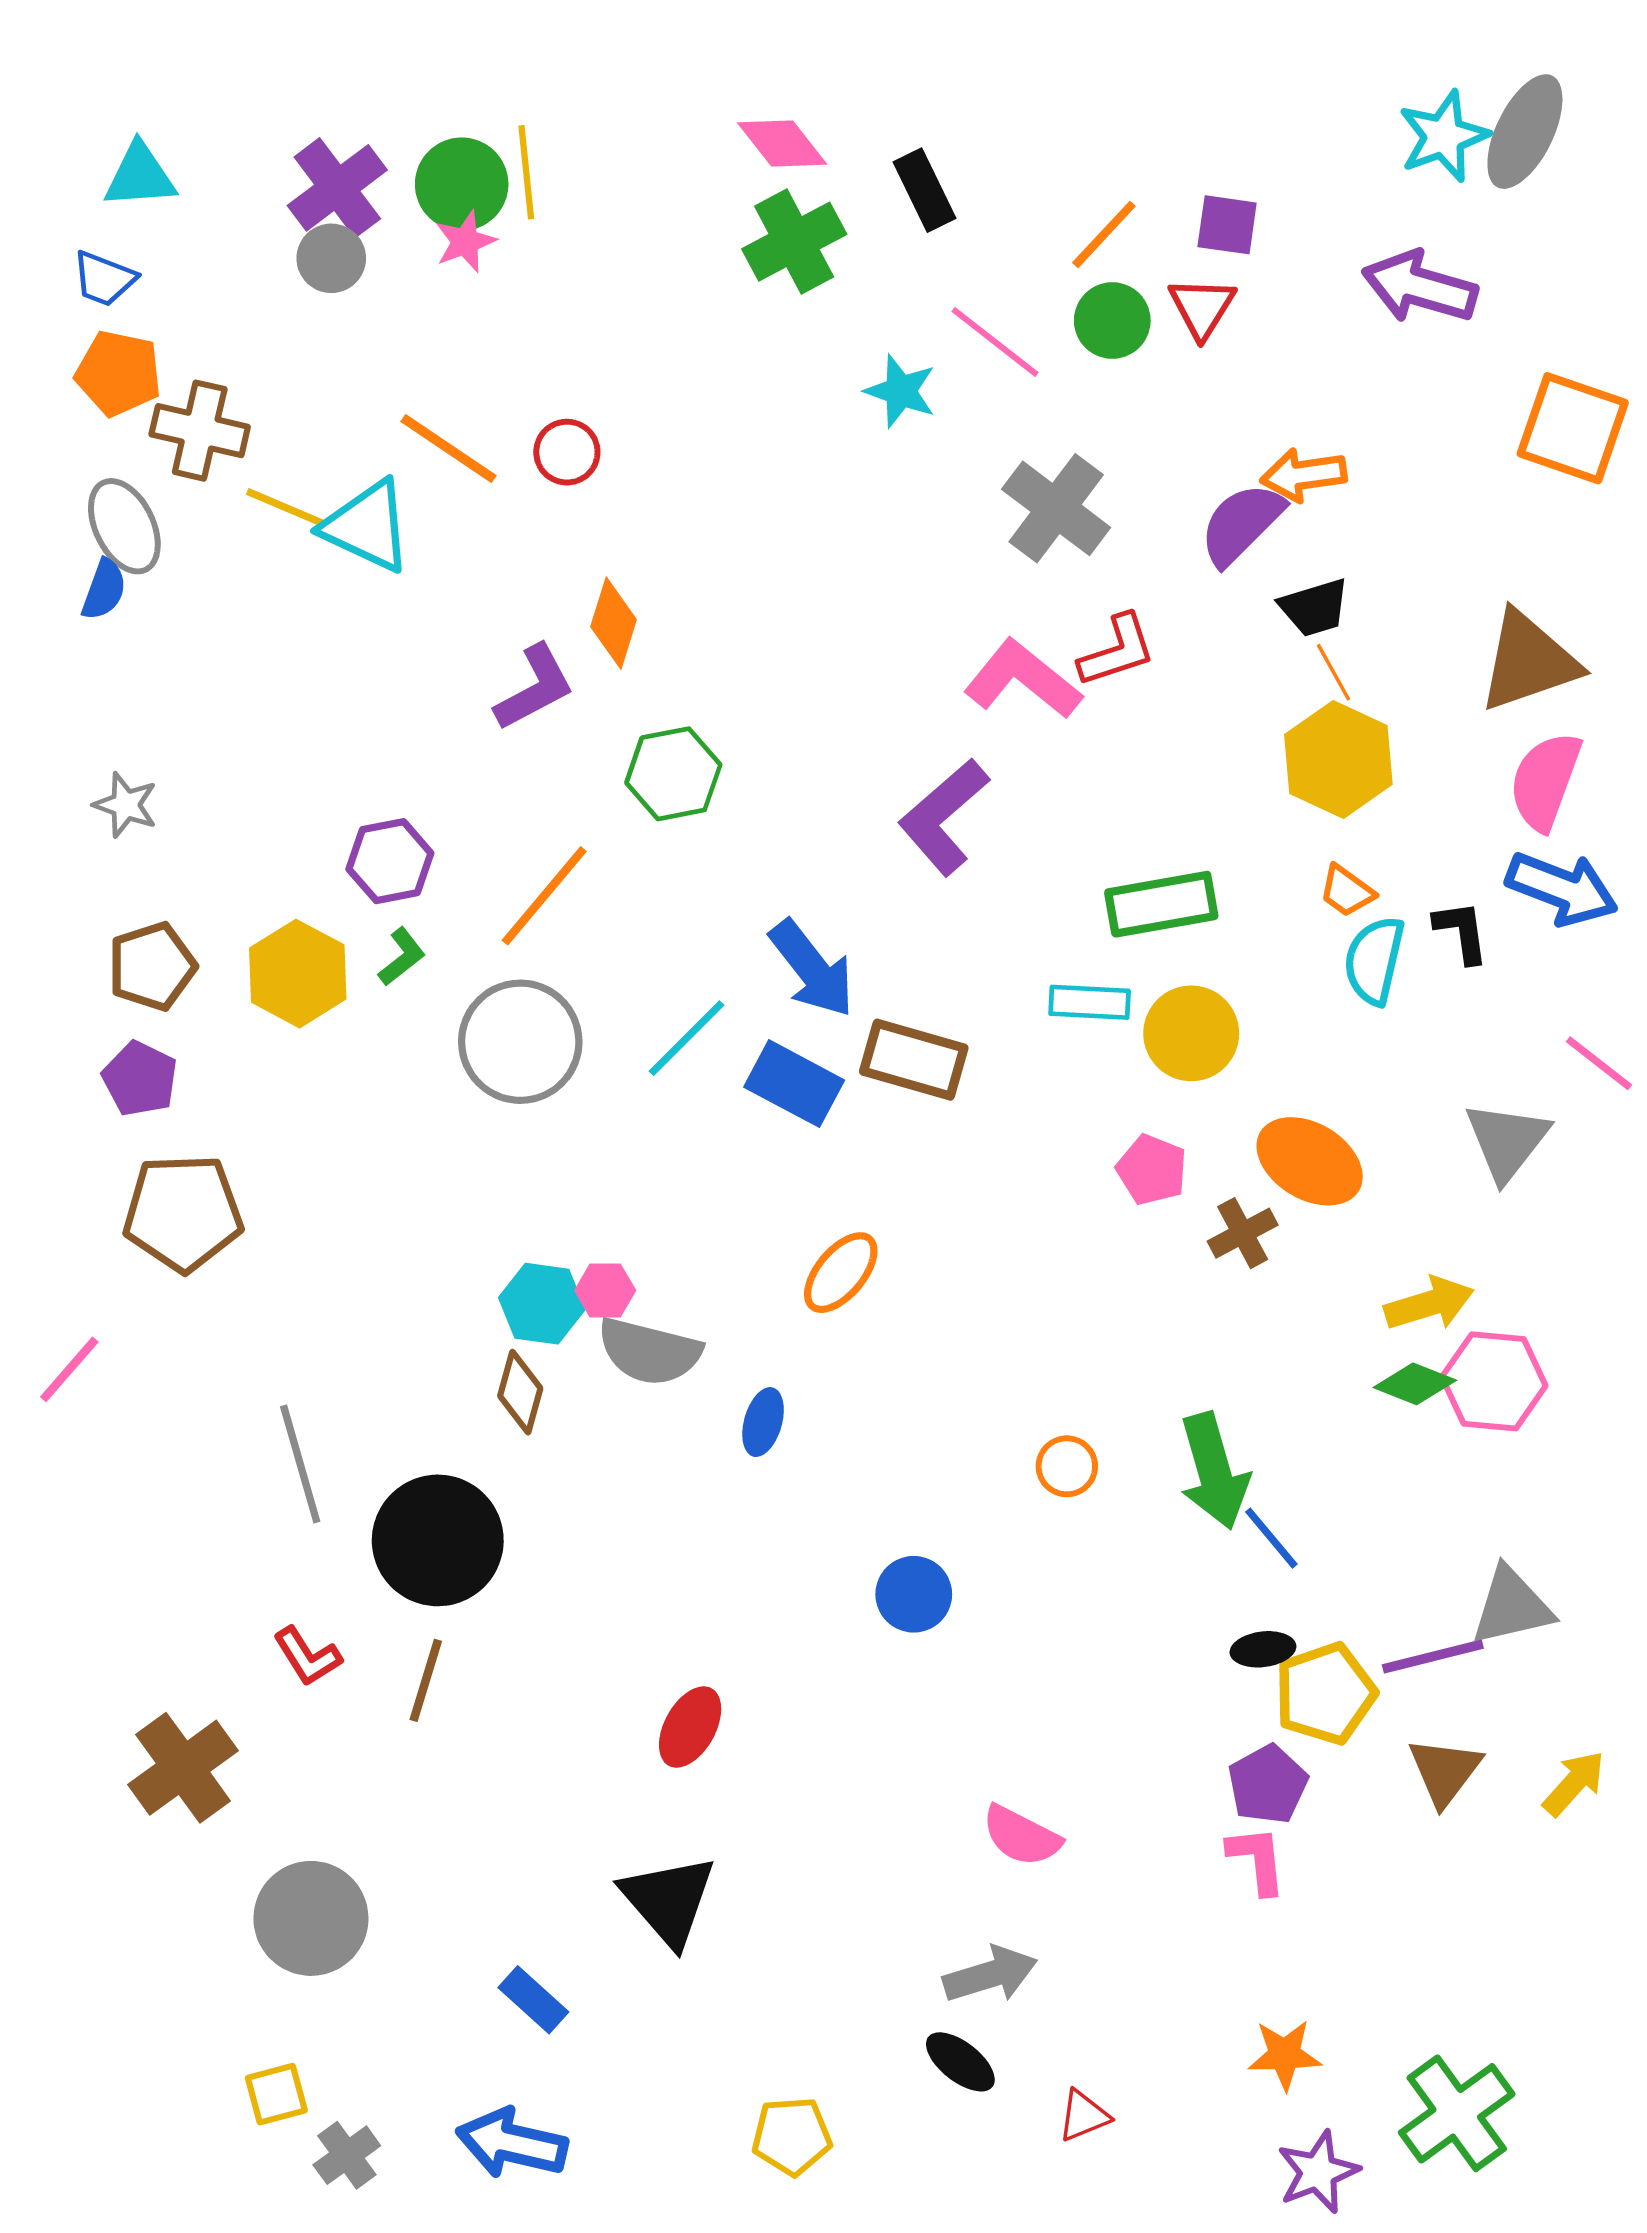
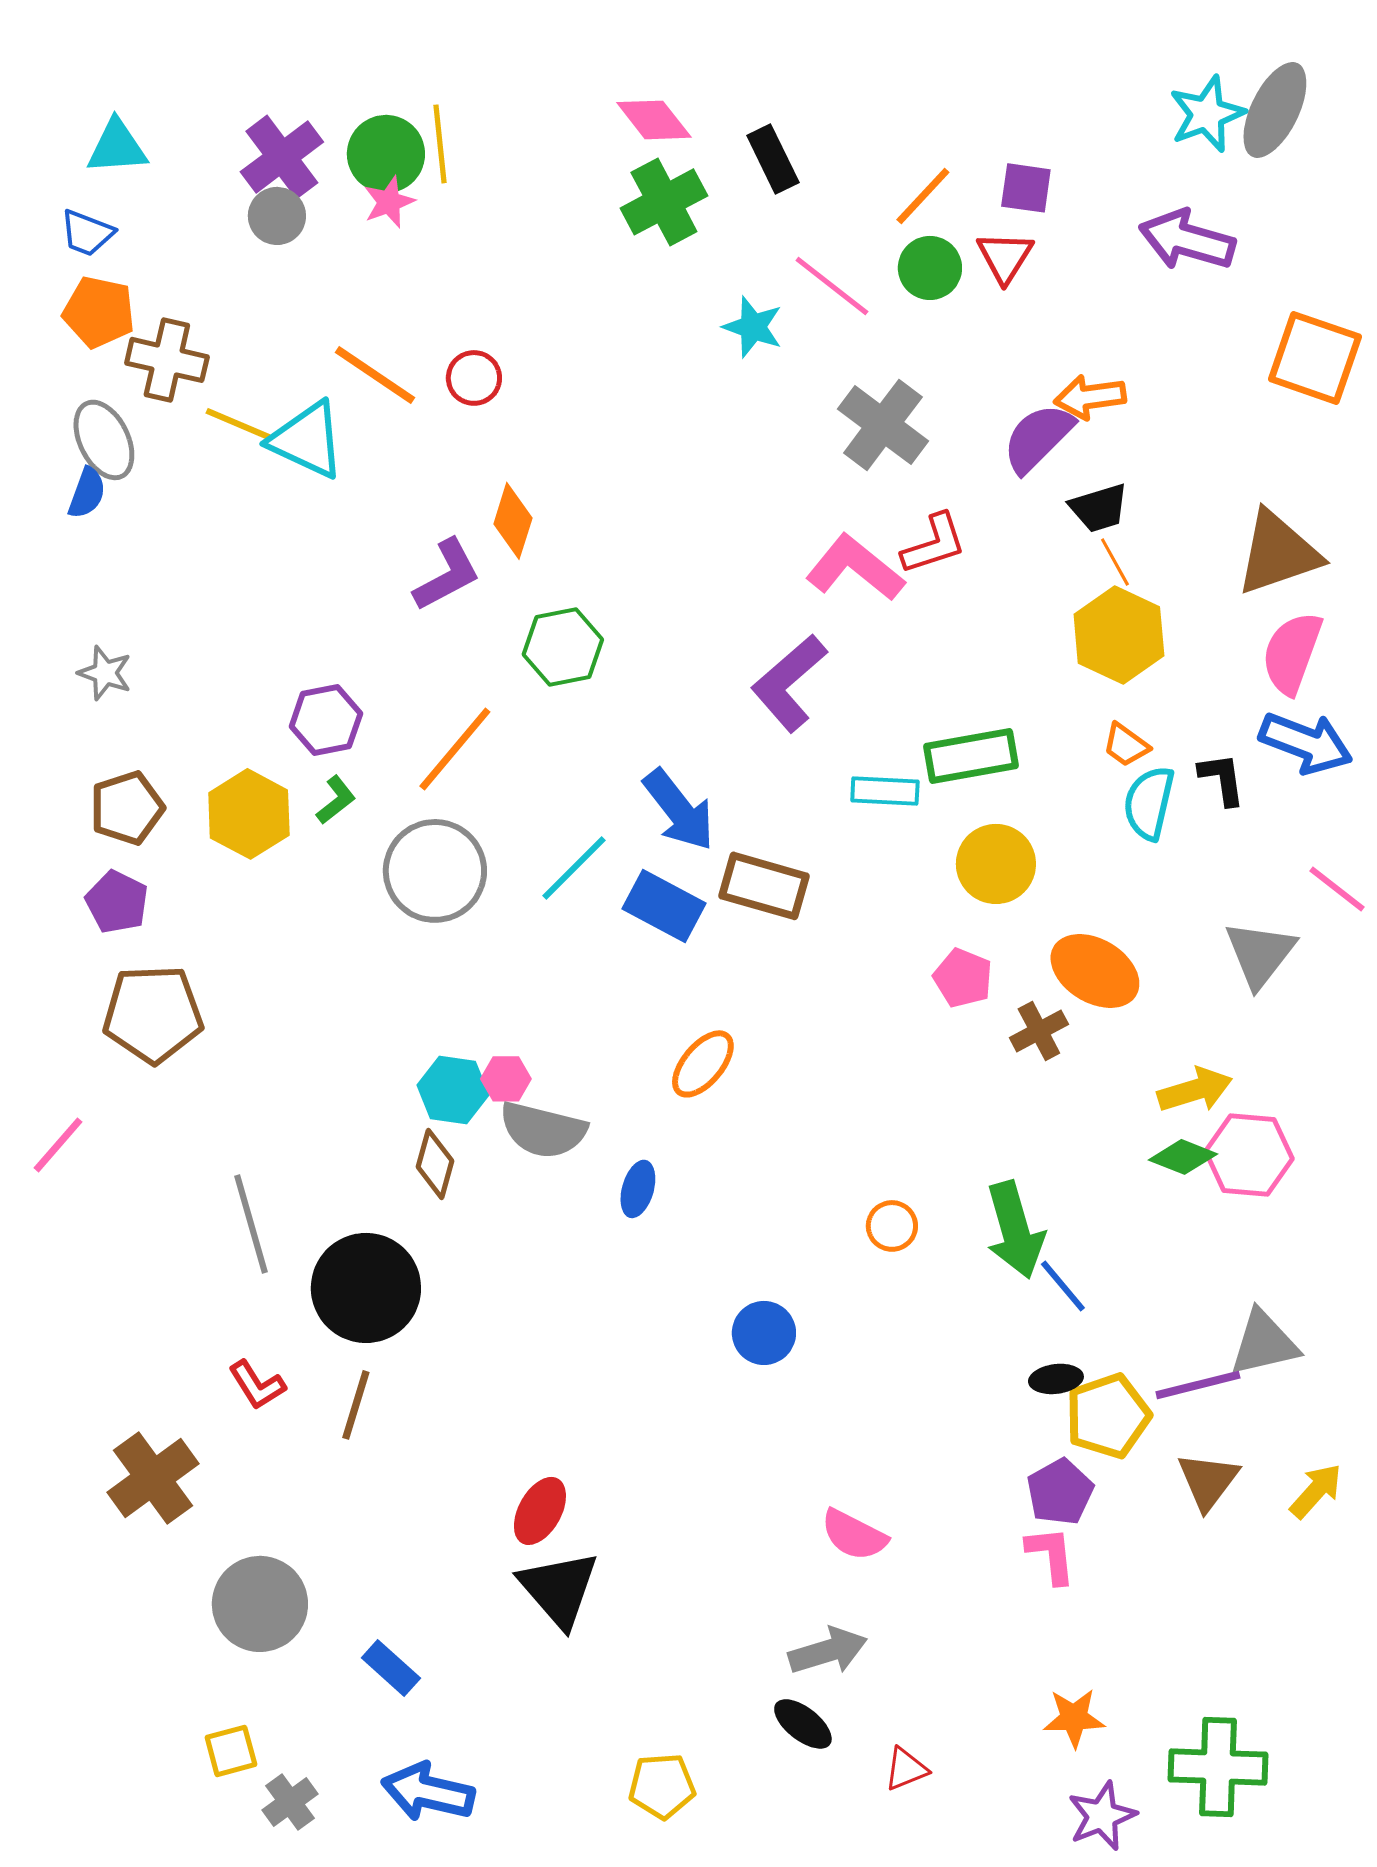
cyan rectangle: (1090, 1002) -> (885, 791), moved
red ellipse: (690, 1727) -> (540, 1511), moved
blue rectangle: (533, 2000) -> (391, 1668), moved
green cross: (1457, 2113) -> (1218, 1767), turned 38

